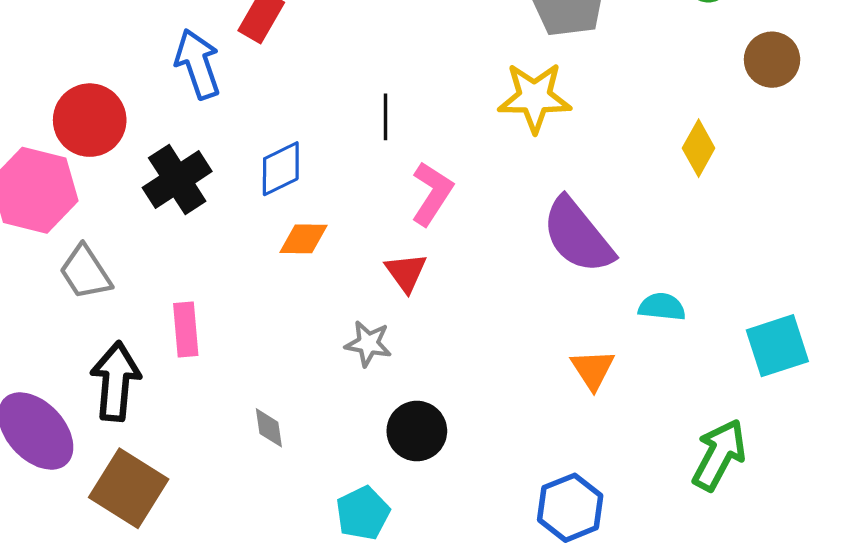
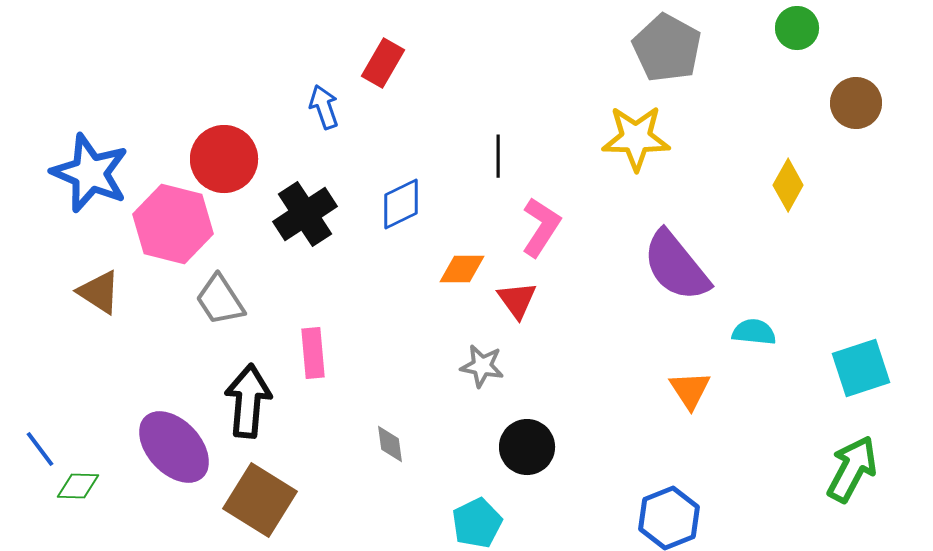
blue arrow: (198, 64) -> (324, 107), size x0.7
orange diamond: (303, 239) -> (462, 269), moved
green arrow: (719, 455) -> (852, 469), moved

